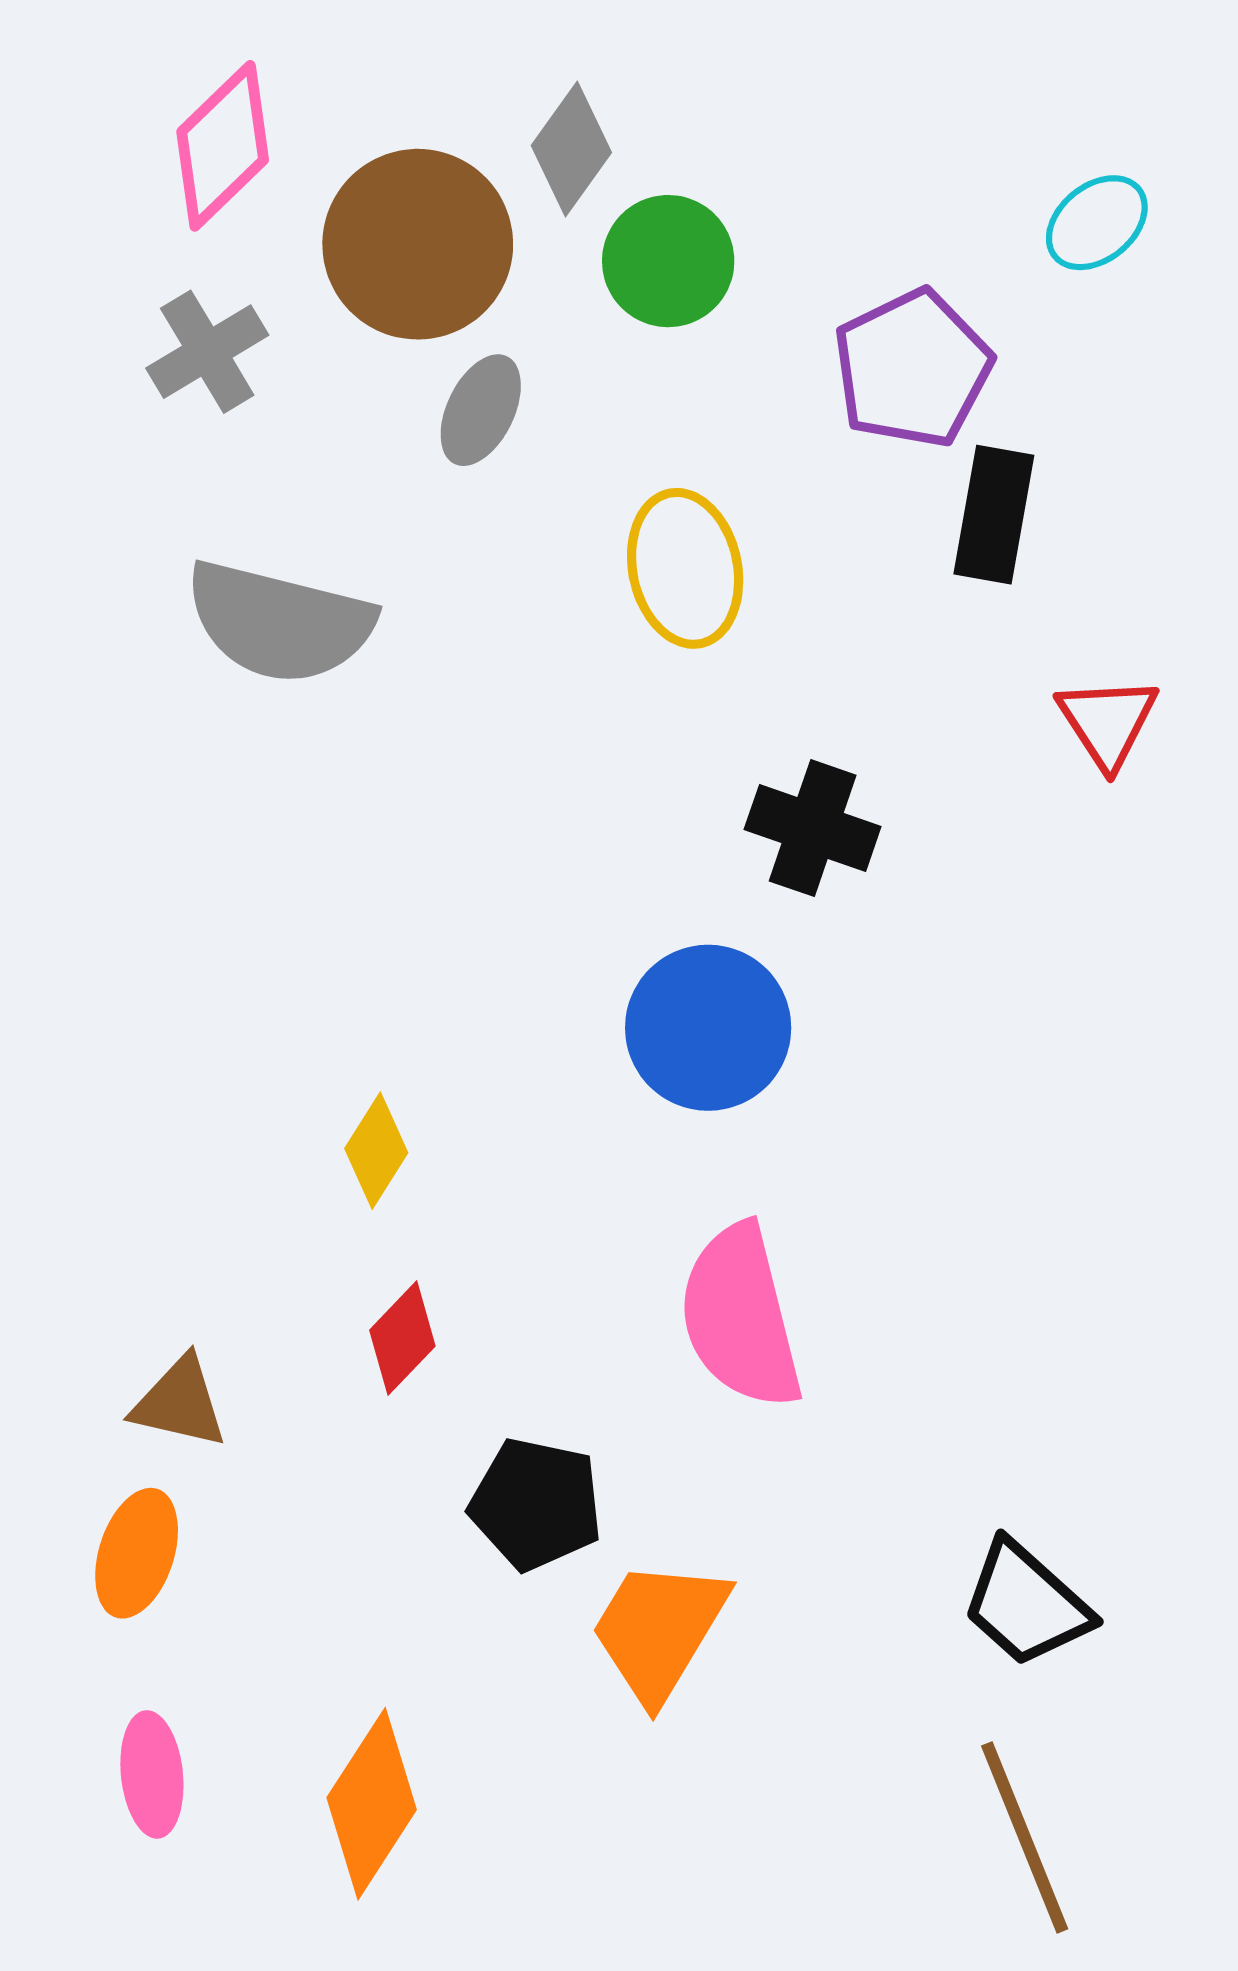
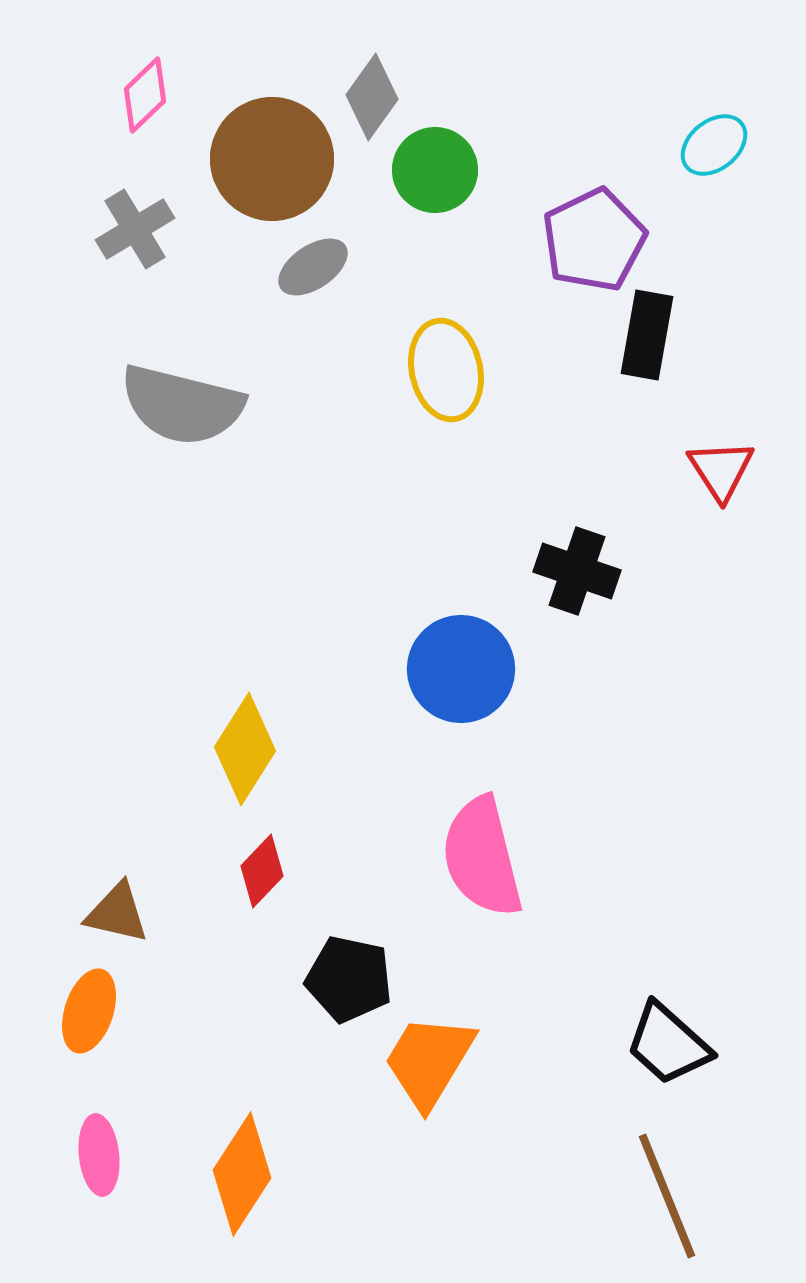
pink diamond: (223, 146) -> (145, 95), size x0.7
gray ellipse: (481, 410) -> (313, 267), turned 30
black cross: (813, 828) -> (577, 571), moved
yellow diamond: (376, 1151) -> (245, 749), size x1.5

